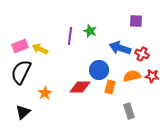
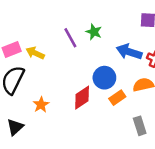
purple line: (70, 36) -> (70, 38), turned -36
red diamond: (80, 87) -> (82, 98), turned -35
orange rectangle: (110, 87) -> (117, 98), turned 40

